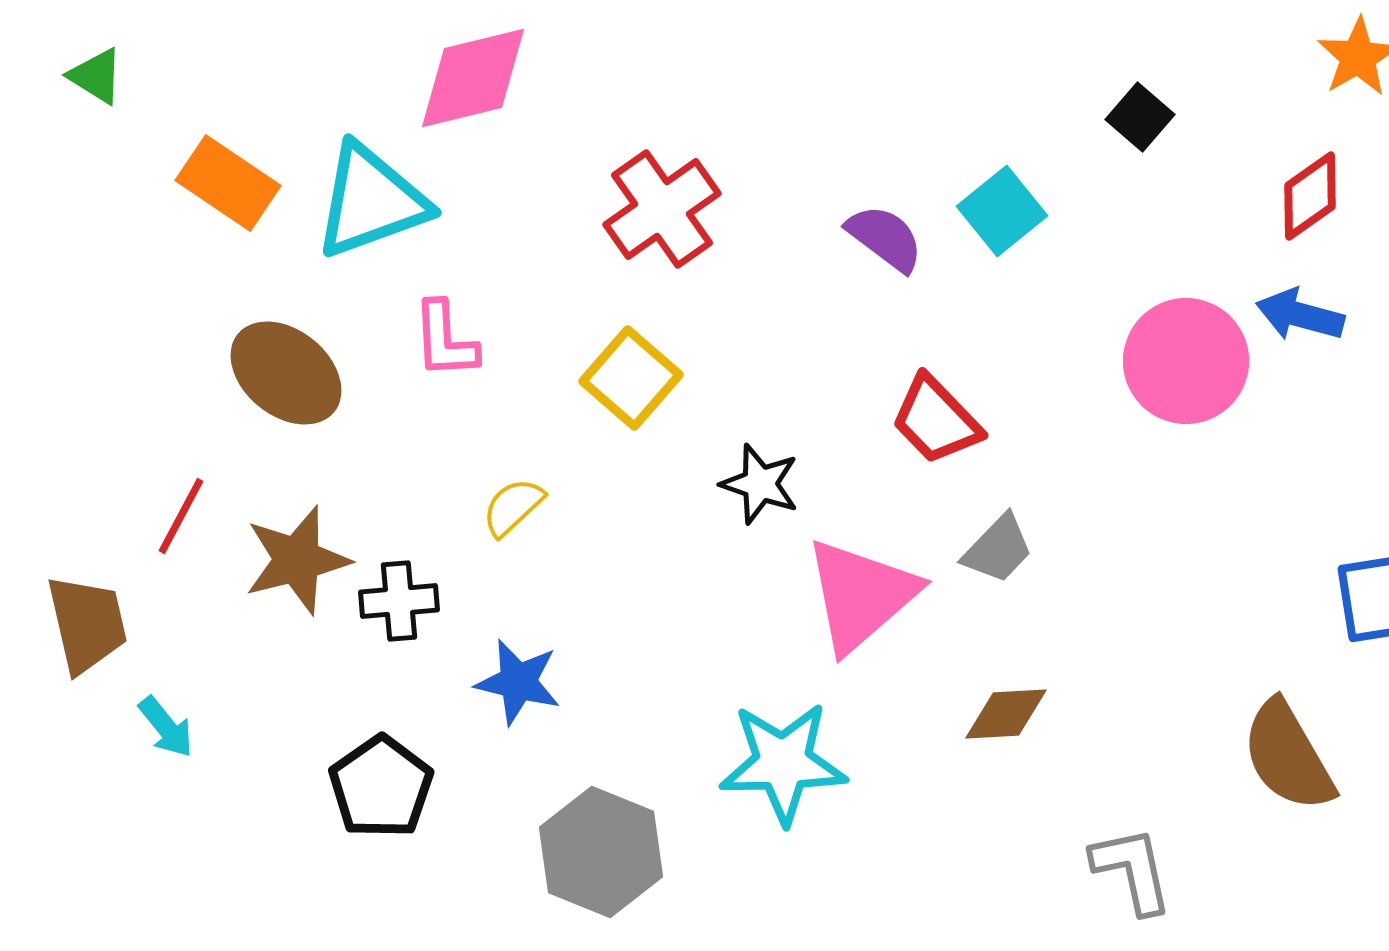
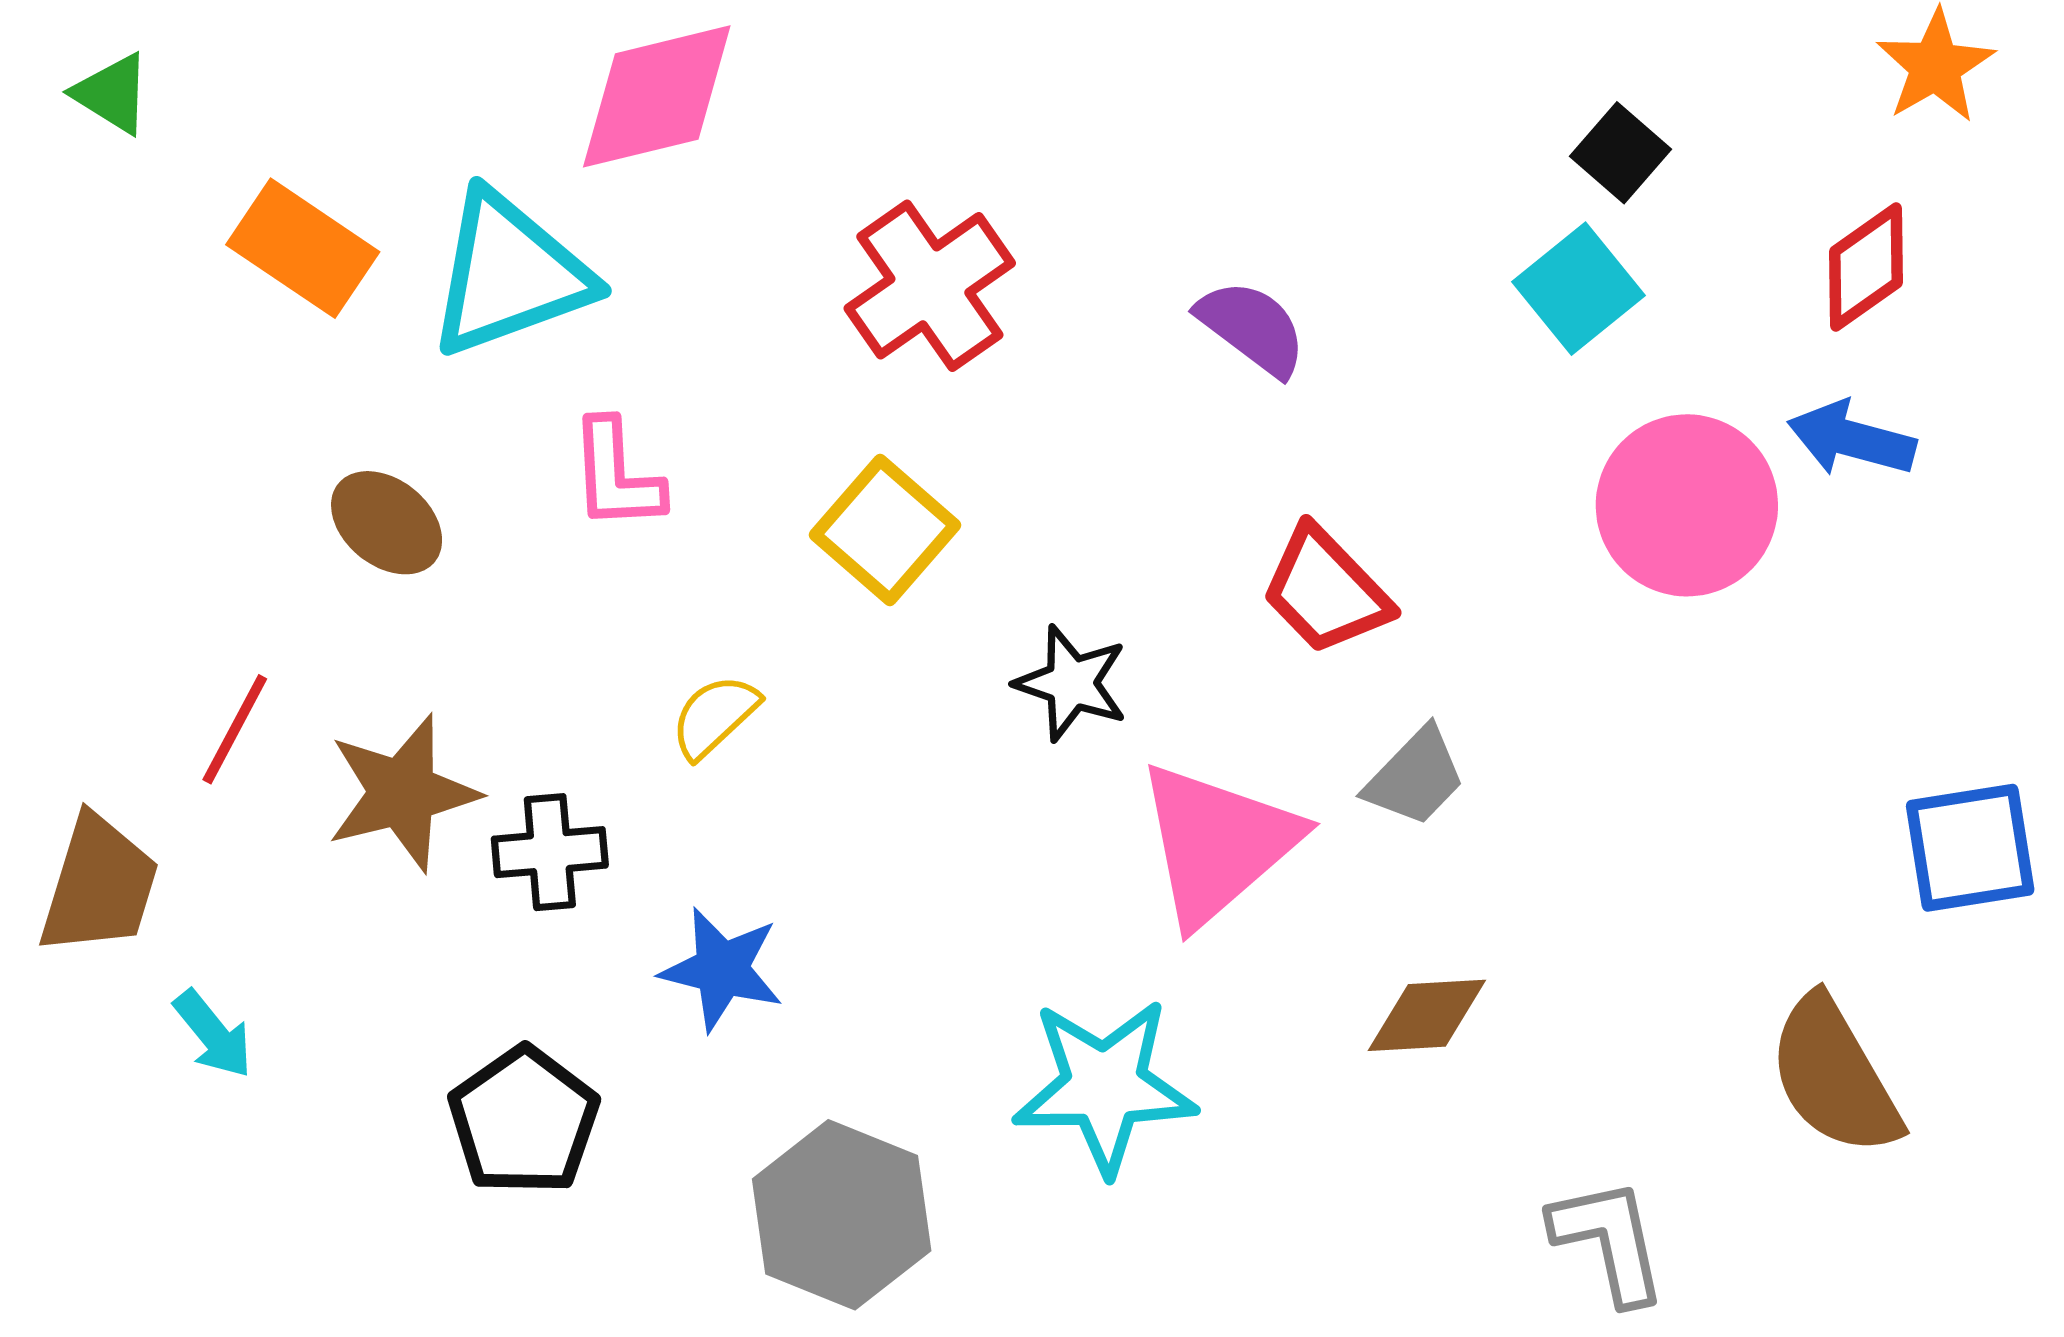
cyan square: (1002, 211) -> (1579, 289), moved
brown ellipse: (286, 373) -> (387, 523), size x0.7
brown trapezoid: (87, 624) -> (99, 885), turned 30

